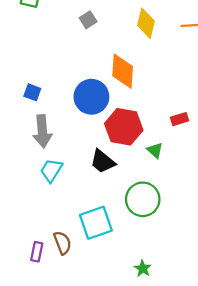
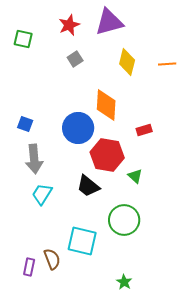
red rectangle: (179, 119) -> (144, 130), moved
cyan square: (96, 223) -> (82, 241), turned 32

